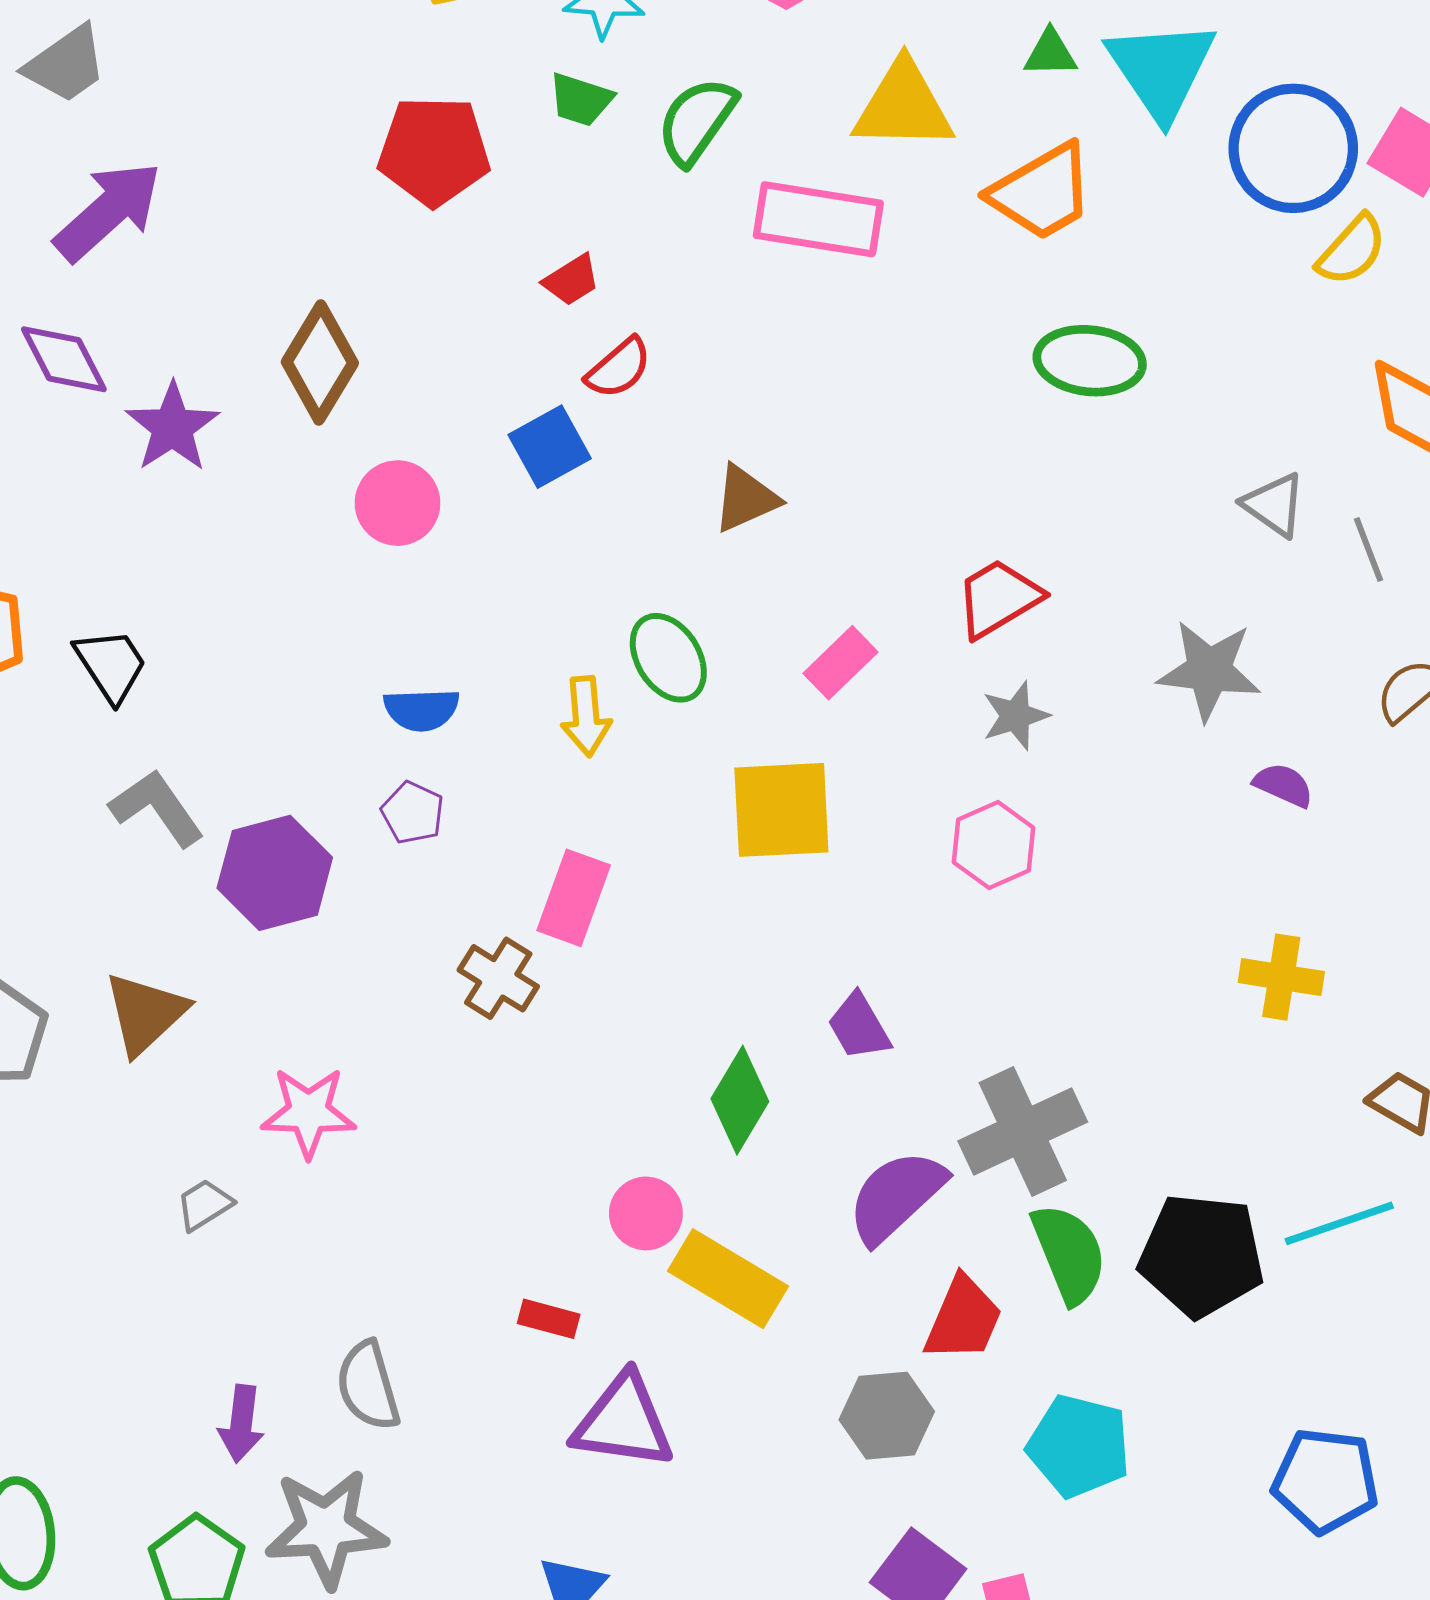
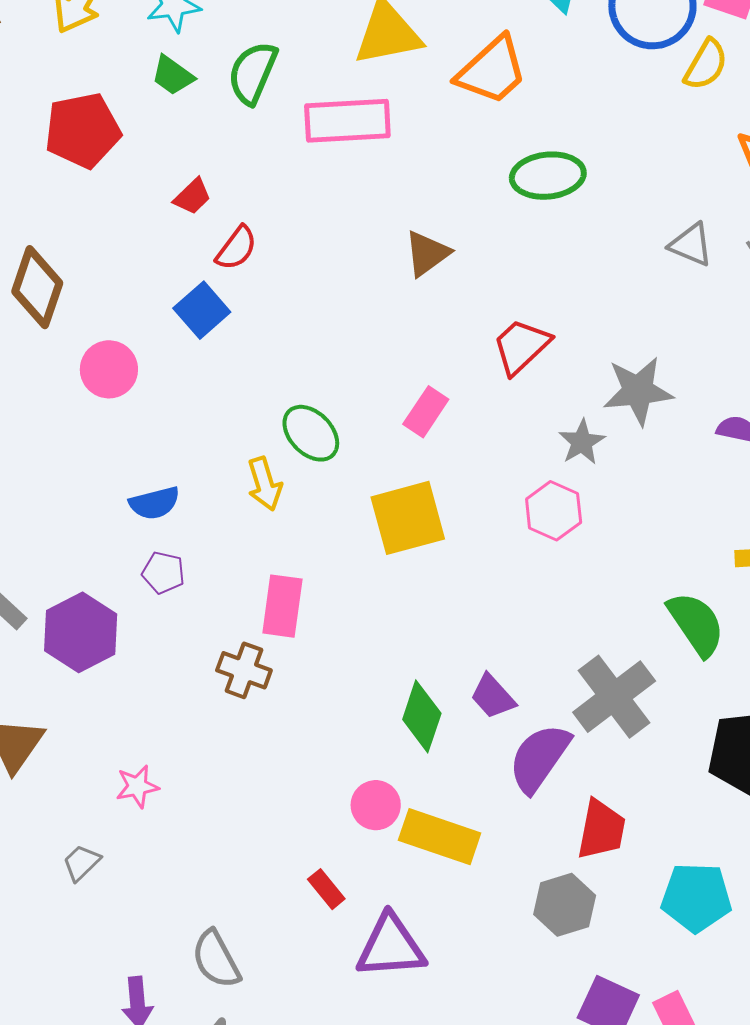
green trapezoid: (581, 100) -> (173, 75), turned 30
brown triangle: (746, 499) -> (427, 253), moved
gray star: (1209, 670) -> (638, 391), moved
gray star: (1016, 716) -> (582, 442), moved
purple trapezoid: (859, 1027) -> (493, 696), moved
pink star: (308, 1112) -> (137, 786), size x0.7
green semicircle: (1069, 1254) -> (696, 624), moved
red rectangle: (549, 1319) -> (326, 889), turned 48

